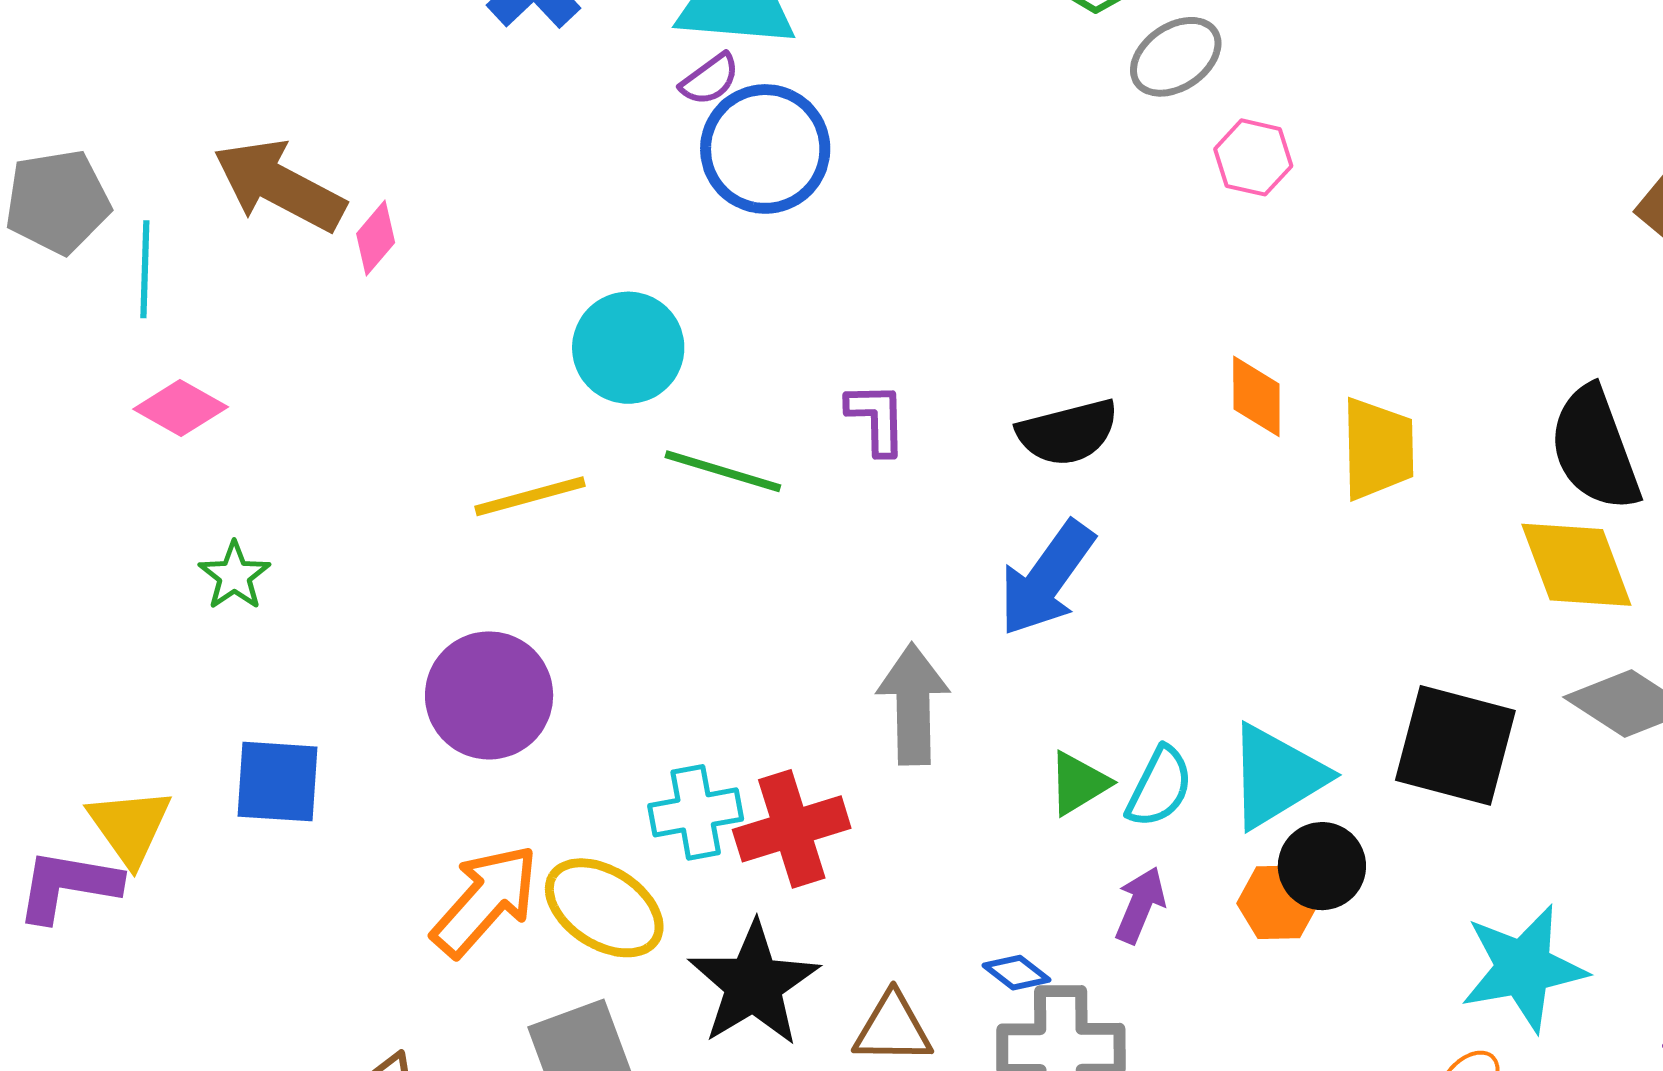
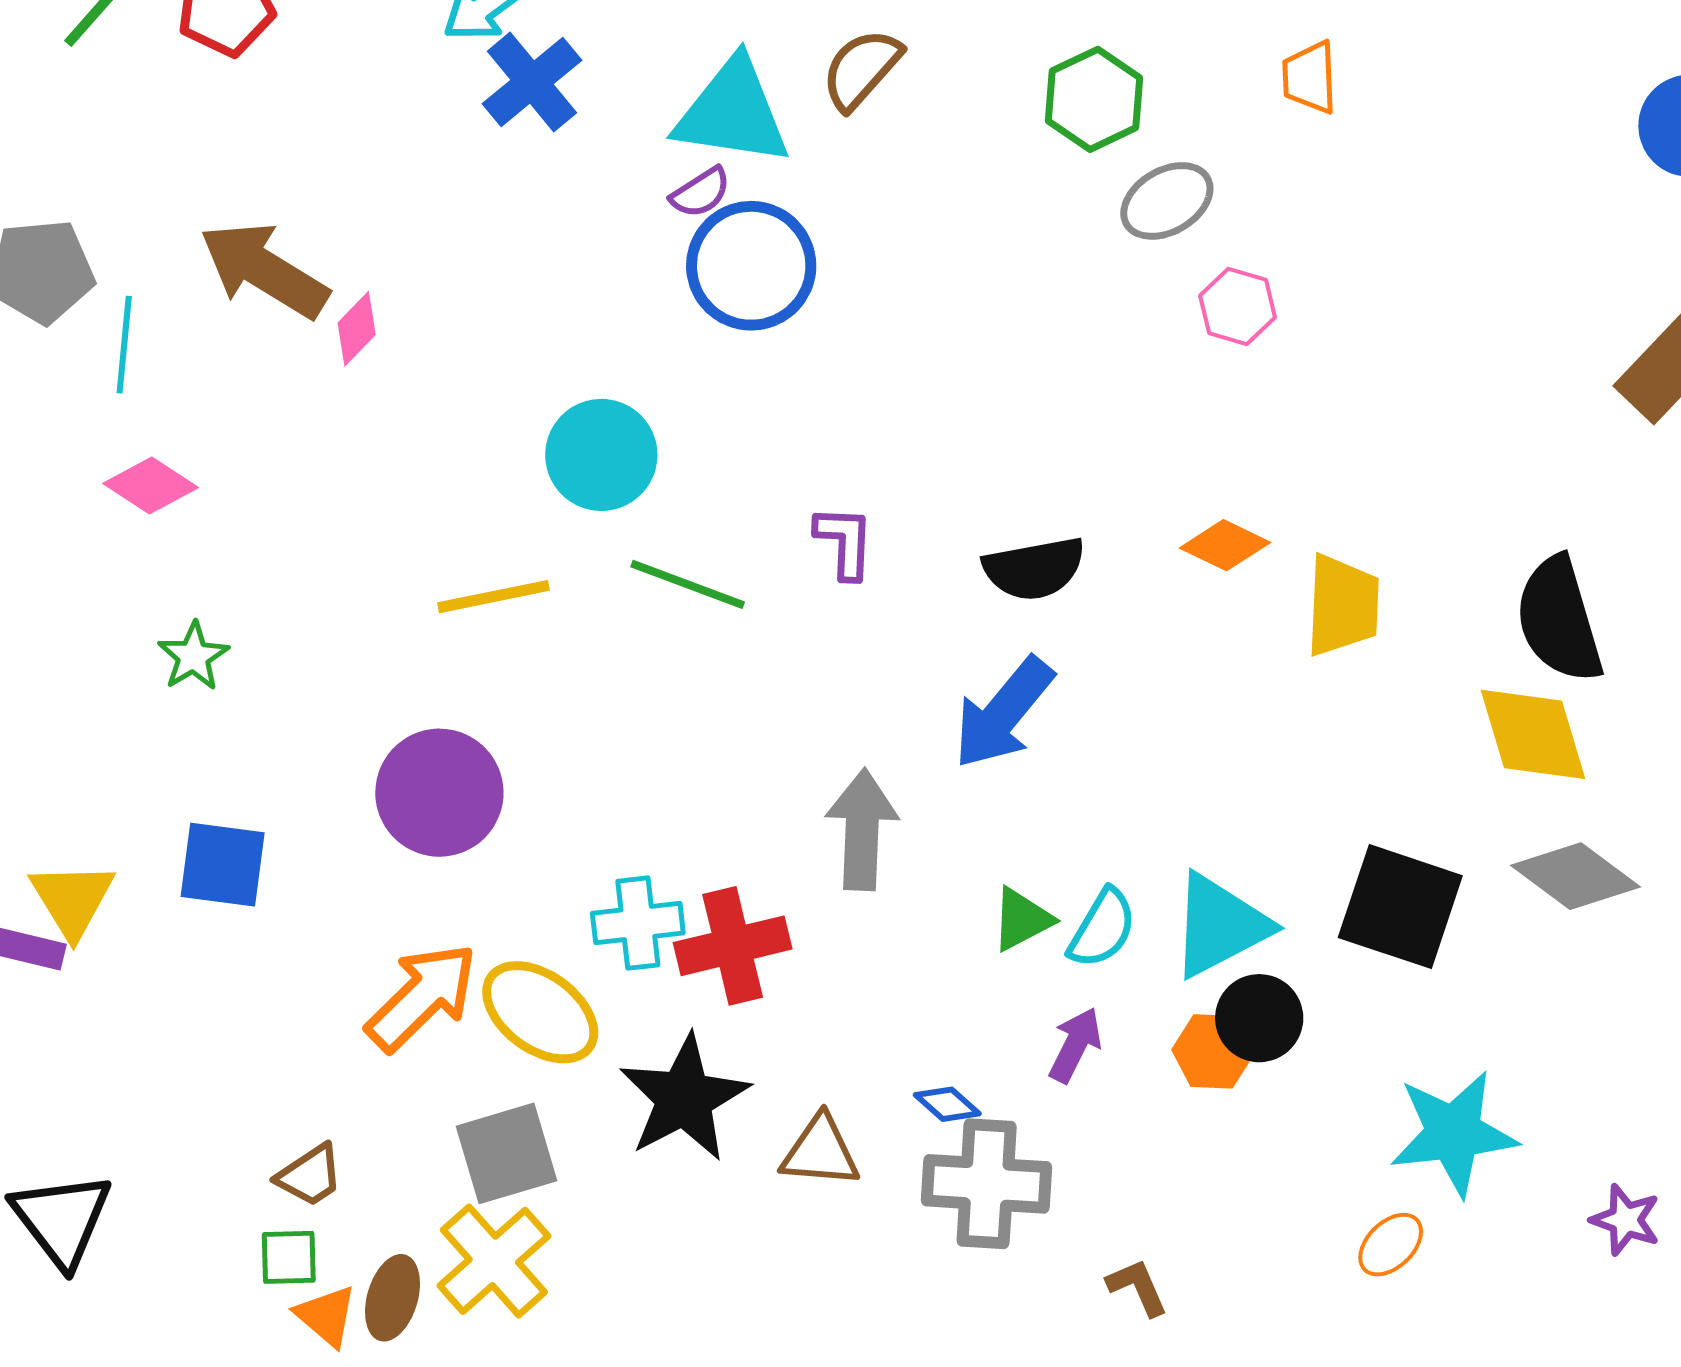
orange diamond: (1256, 396) -> (1225, 545), turned -68

